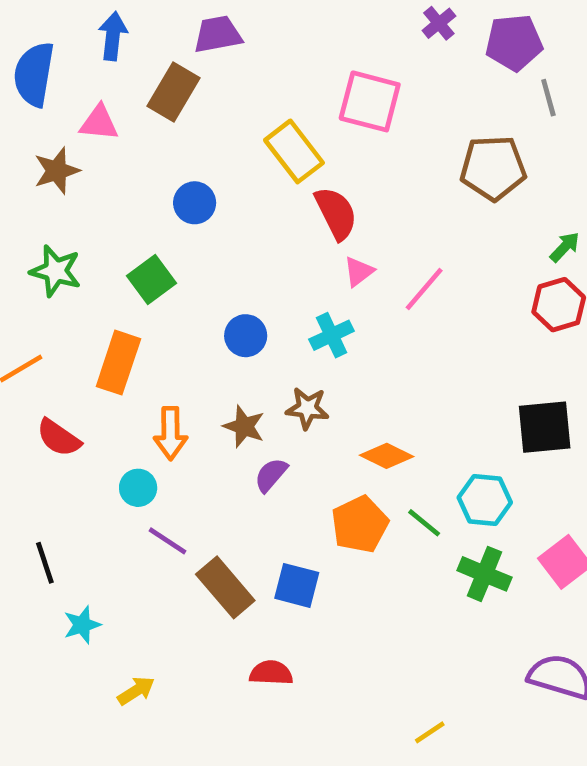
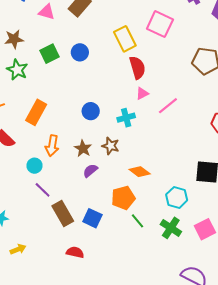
brown star: (57, 171) -> (14, 39), moved
green square: (152, 279) -> (49, 54), moved
green line: (424, 523) -> (137, 221), moved

